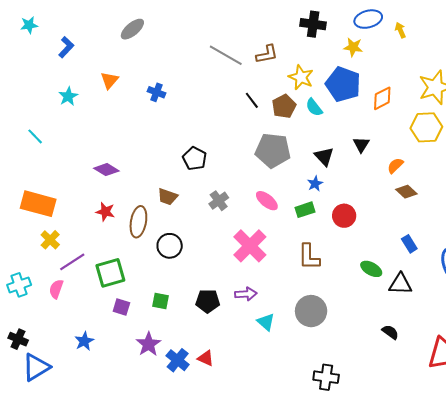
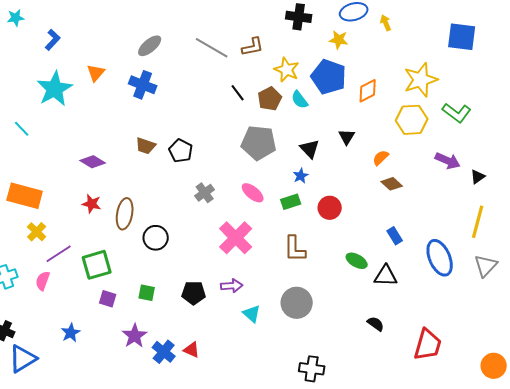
gray ellipse: (132, 29) -> (150, 46), moved
blue cross: (157, 92) -> (143, 85), size x1.5
cyan star: (68, 96) -> (55, 89), size x1.8
brown trapezoid: (168, 197) -> (146, 146), moved

